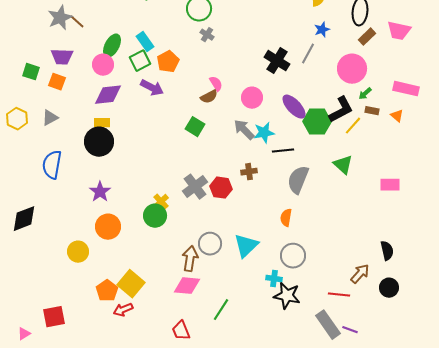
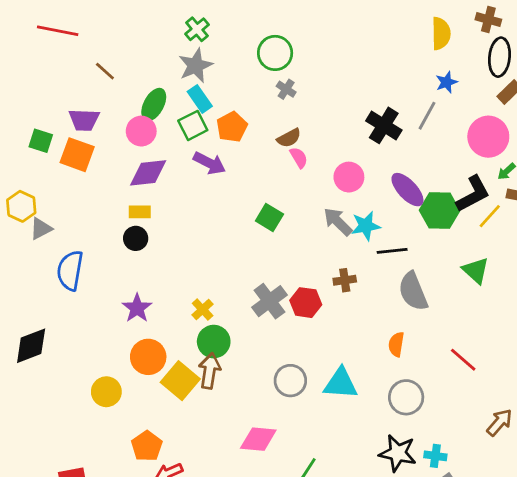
gray star: (60, 18) -> (196, 66), moved
orange square: (57, 82) -> (77, 155), size x1.4
brown semicircle: (209, 97) -> (289, 138), moved
gray triangle: (50, 118) -> (41, 229), moved
black circle: (99, 142) -> (136, 238), size x0.6
gray semicircle: (298, 180) -> (413, 291), turned -44
yellow cross: (161, 202) -> (203, 309), moved
cyan triangle: (246, 246) -> (341, 383), turned 48
brown arrow: (190, 259) -> (210, 371), moved
cyan cross: (274, 279) -> (435, 456), moved
yellow square: (131, 284) -> (180, 381), moved
red line: (339, 295) -> (463, 360), moved, turned 35

